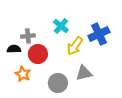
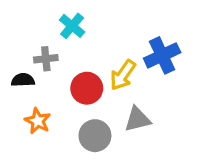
cyan cross: (61, 26) -> (72, 26), moved
red circle: (38, 54) -> (87, 88), moved

